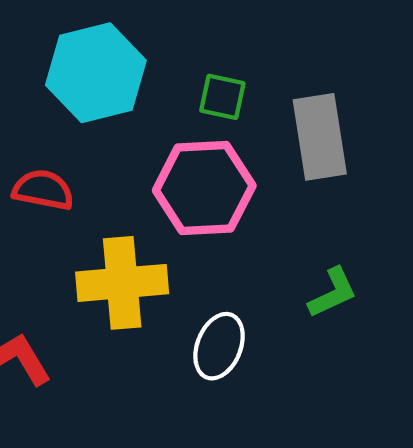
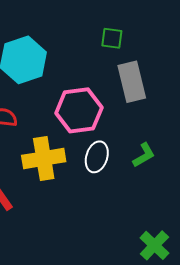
green square: (222, 97) -> (112, 38), moved
white ellipse: (219, 346) -> (97, 157), moved

